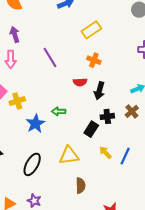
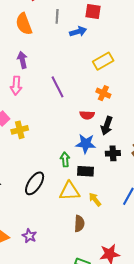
green arrow: (59, 111) -> (65, 159), moved, turned 80
blue star: (35, 124) -> (86, 144), moved, turned 30
black rectangle: (91, 129) -> (86, 171), moved, turned 56
yellow arrow: (105, 152) -> (95, 199), moved
black ellipse: (32, 164) -> (35, 183), moved

